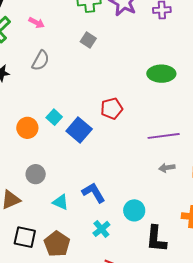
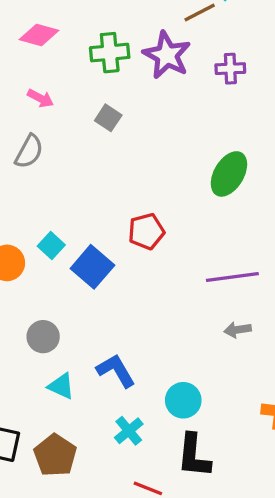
pink arrow: (37, 23) -> (41, 98), moved
green ellipse: (161, 74) -> (229, 174), turned -60
gray circle: (36, 174) -> (43, 337), moved
black L-shape: (156, 239) -> (194, 456), moved

